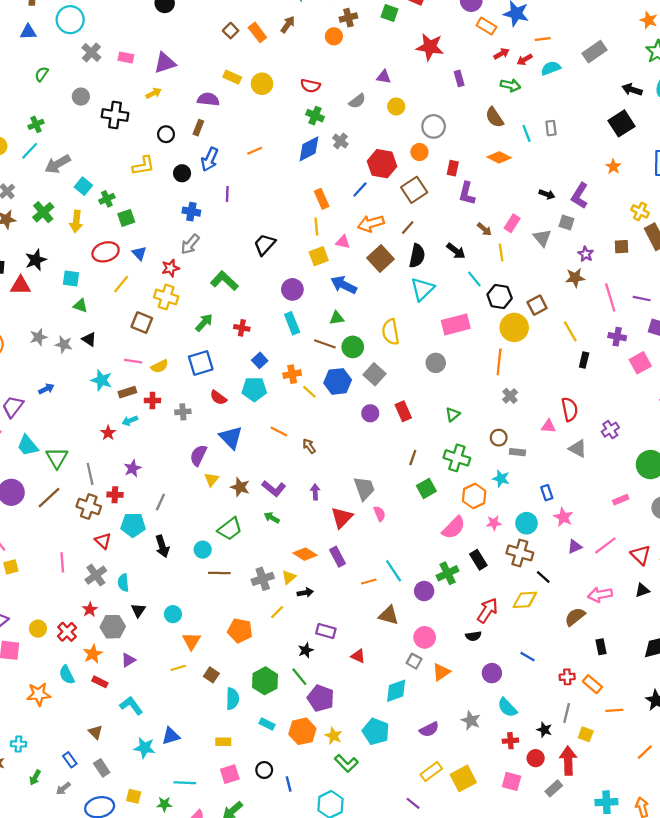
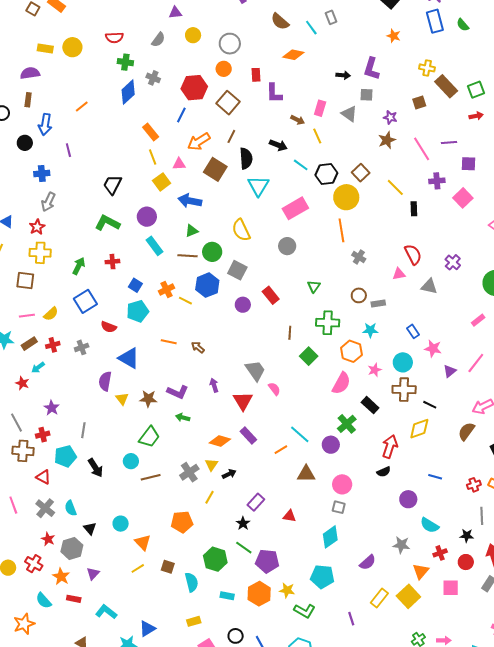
green L-shape: (224, 281) -> (107, 223), moved
purple rectangle: (326, 631) -> (256, 502), turned -48
orange triangle: (441, 672) -> (421, 571), moved
purple line: (413, 803) -> (351, 619), moved, turned 48

